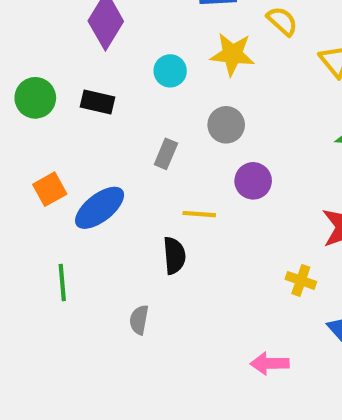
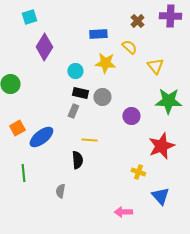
black rectangle: (98, 102) -> (80, 93), moved
purple circle: (253, 181) -> (131, 116), moved

